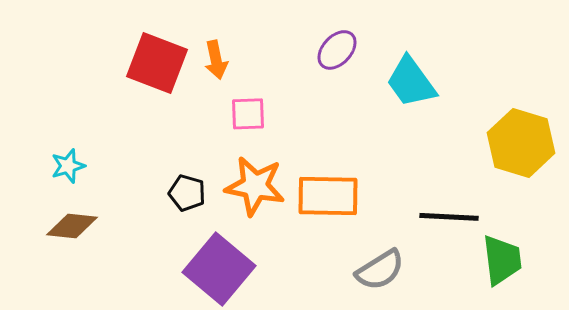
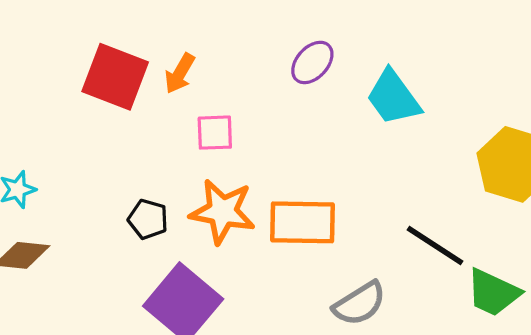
orange arrow: (216, 60) -> (180, 73), turned 42
black line: (449, 217) -> (435, 245), turned 30
green trapezoid: (502, 260) -> (493, 293), turned 122

